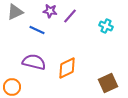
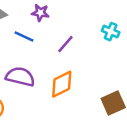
purple line: (70, 16) -> (65, 44), moved

